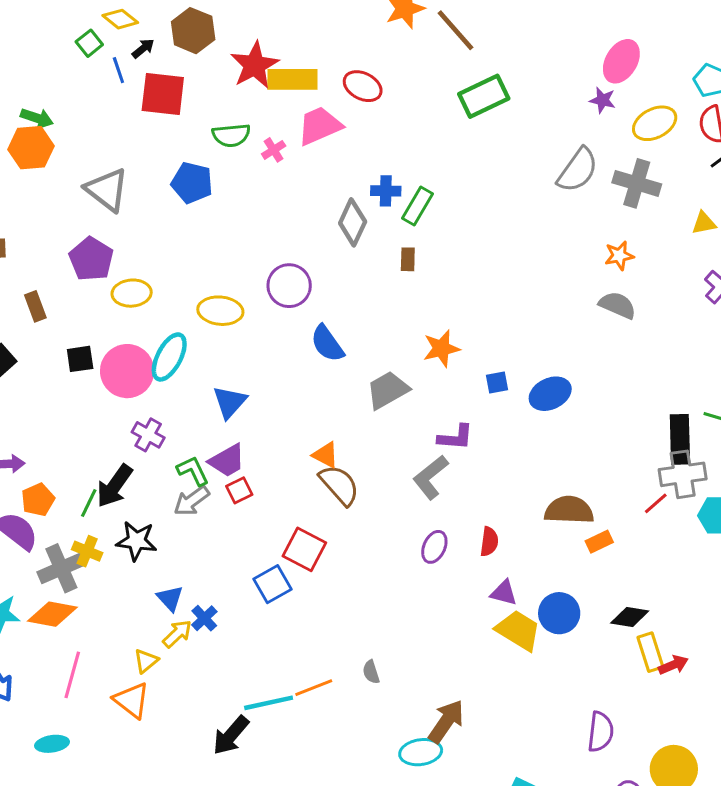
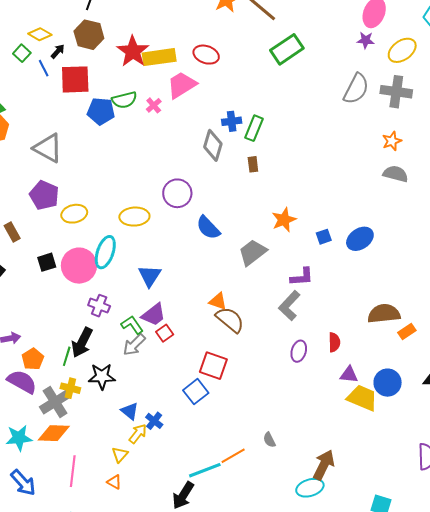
blue pentagon: (192, 183) -> (101, 111), moved
orange triangle: (132, 700) -> (114, 482), size x0.6

